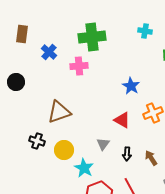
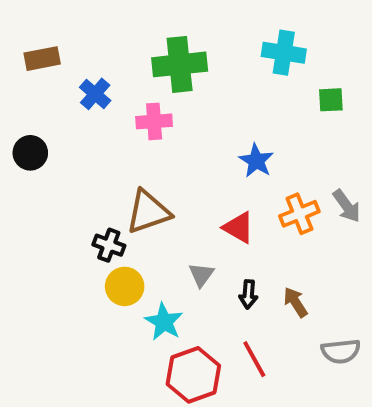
cyan cross: (145, 31) -> (284, 53), size x1.5
brown rectangle: (22, 34) -> (42, 59), turned 72
brown triangle: (59, 112) -> (148, 212), moved
black cross: (37, 141) -> (109, 245), moved

